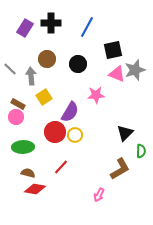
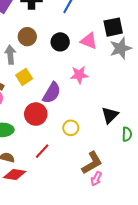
black square: (113, 50) -> (113, 27), moved
pink triangle: (117, 74) -> (89, 41), moved
yellow circle: (75, 135) -> (71, 128), moved
brown L-shape: (120, 169) -> (92, 163), moved
pink arrow: (99, 195) -> (96, 179), moved

